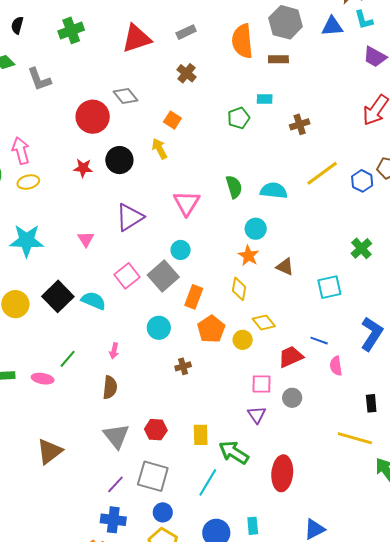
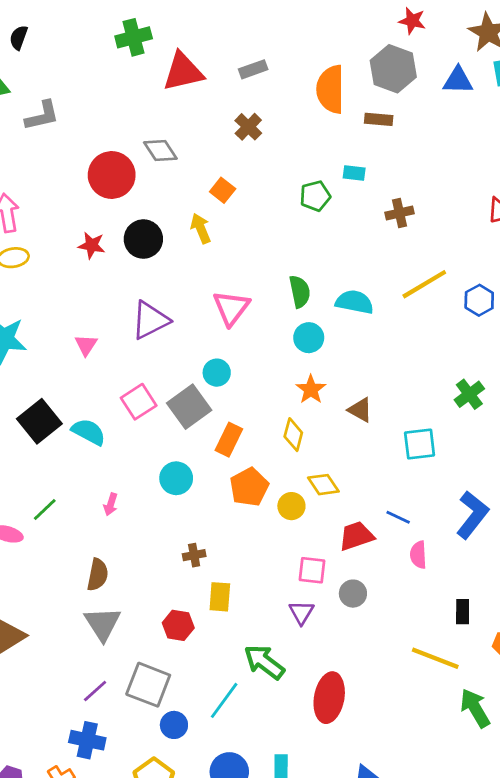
green cross: (71, 30) -> (134, 37), moved
gray L-shape: (39, 79) -> (42, 116), turned -88
cyan circle: (256, 229) -> (309, 338), moved
brown cross: (183, 366) -> (194, 555), moved
brown semicircle: (110, 387) -> (98, 575), moved
red hexagon: (156, 430) -> (178, 625), moved
yellow rectangle: (201, 435) -> (220, 597), moved
blue circle: (163, 512) -> (174, 725), moved

